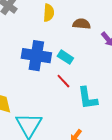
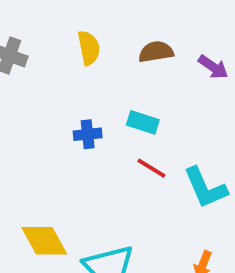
blue cross: (36, 56) -> (88, 134), size x0.5

